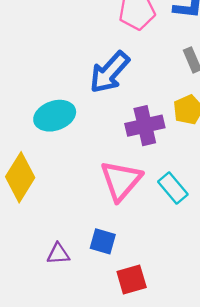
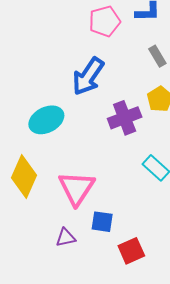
pink triangle: (121, 181) -> (77, 188), moved

